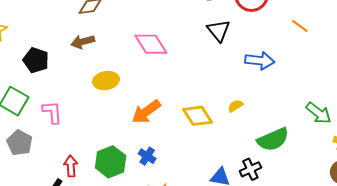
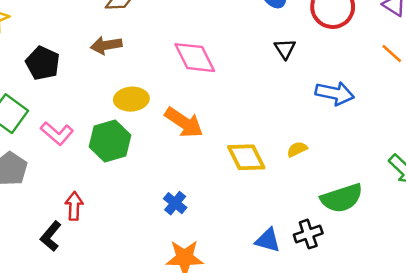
black triangle: (219, 31) -> (285, 49), size x0.7
pink L-shape: (52, 112) -> (57, 133), turned 130
orange arrow: (146, 112) -> (184, 123), moved, turned -116
green hexagon: (111, 162) -> (110, 141), moved

